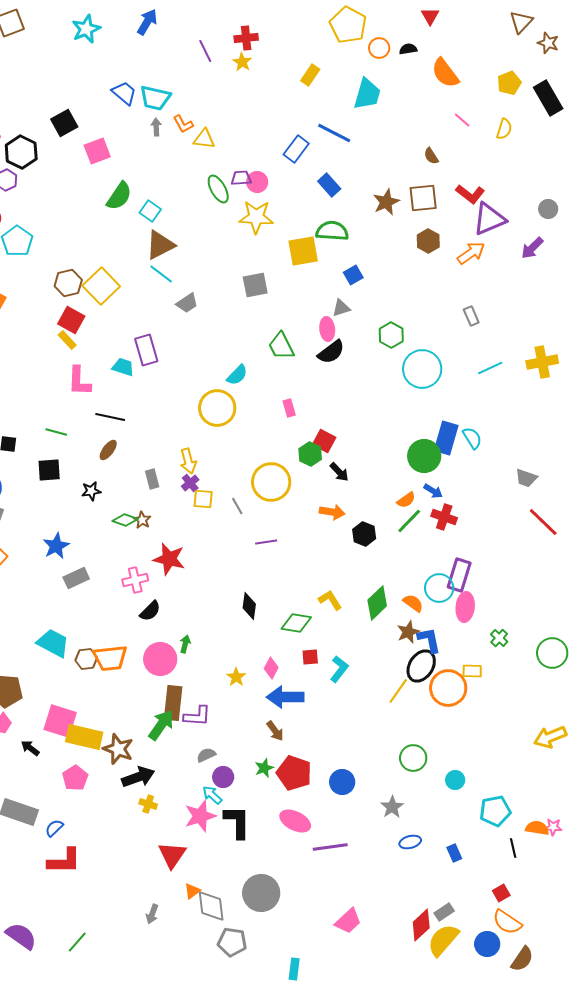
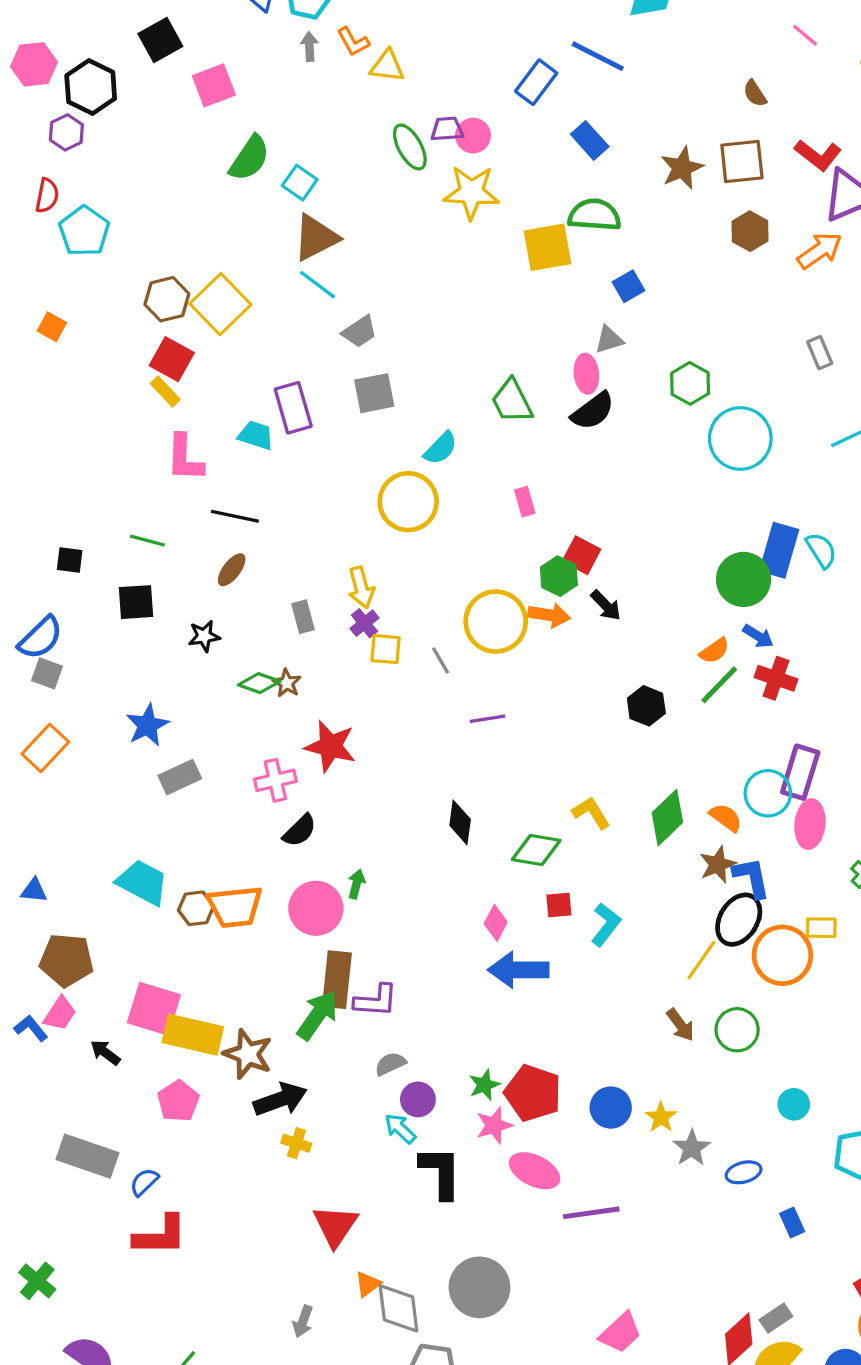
gray square: (255, 285) -> (374, 393), moved
orange arrow: (332, 512) -> (549, 615), moved
yellow star: (236, 677) -> (661, 1117), moved
brown arrow: (275, 731) -> (680, 1025), moved
green circle: (413, 758) -> (737, 1030), moved
pink star: (200, 816) -> (494, 1125), moved, size x0.7
blue ellipse: (410, 842) -> (744, 1172), moved

